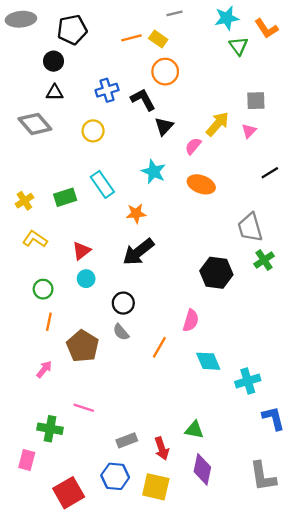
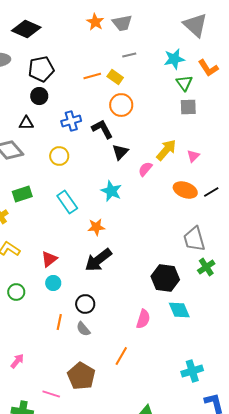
black circle: (54, 61) -> (39, 96), moved
gray square: (256, 101) -> (188, 107), moved
orange ellipse: (201, 184) -> (185, 190), moved
green rectangle: (65, 197) -> (22, 194), moved
orange line: (49, 322) -> (59, 322), moved
brown pentagon: (83, 346) -> (81, 376), moved
orange line: (159, 347) -> (121, 356), moved
cyan diamond: (208, 361) -> (179, 310), moved

